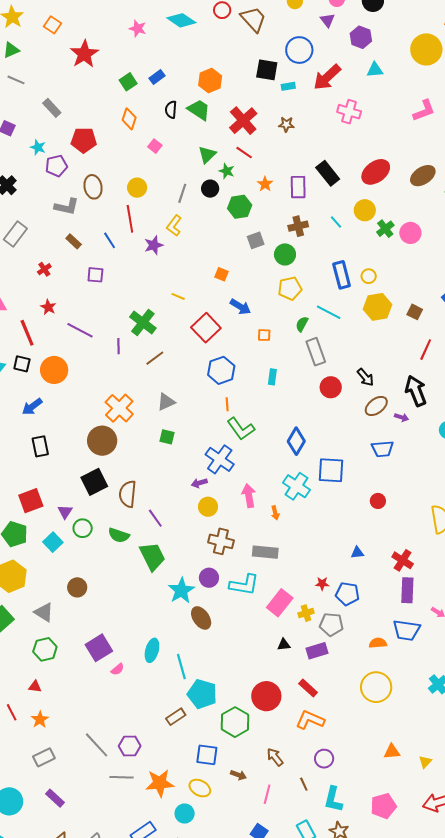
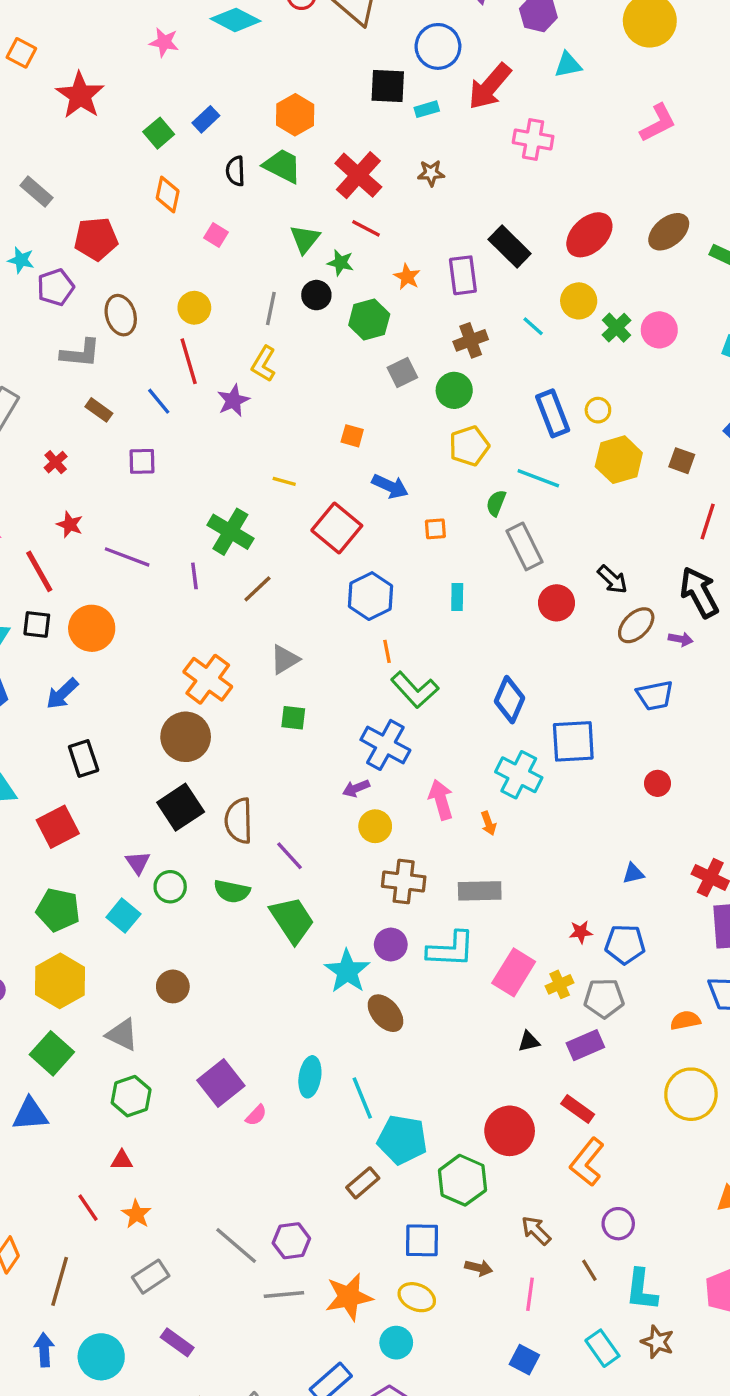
red square: (31, 501) -> (58, 827), moved
orange L-shape: (310, 720) -> (587, 1162), turned -68

